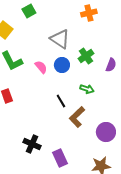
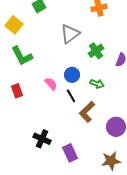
gray triangle: (60, 39) -> (70, 34), turned 50
blue circle: (62, 65) -> (72, 75), moved
pink semicircle: (41, 67) -> (51, 84), moved

